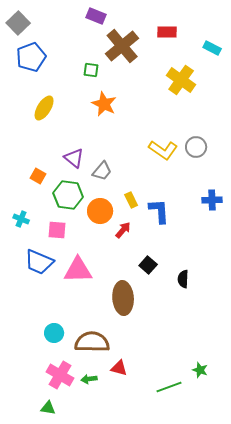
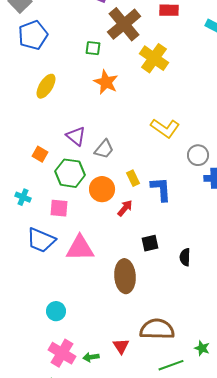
yellow cross: (181, 80) -> (154, 58), moved
gray circle: (196, 147) -> (198, 155), moved
black square: (148, 265) -> (150, 243), turned 36
brown semicircle: (92, 342) -> (157, 329), moved
red triangle: (119, 368) -> (121, 346), turned 42

